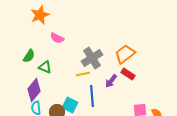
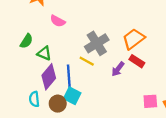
yellow line: (83, 74) -> (87, 61), turned 40
purple diamond: (34, 90) -> (49, 77), moved
blue line: (92, 96) -> (69, 77), moved

